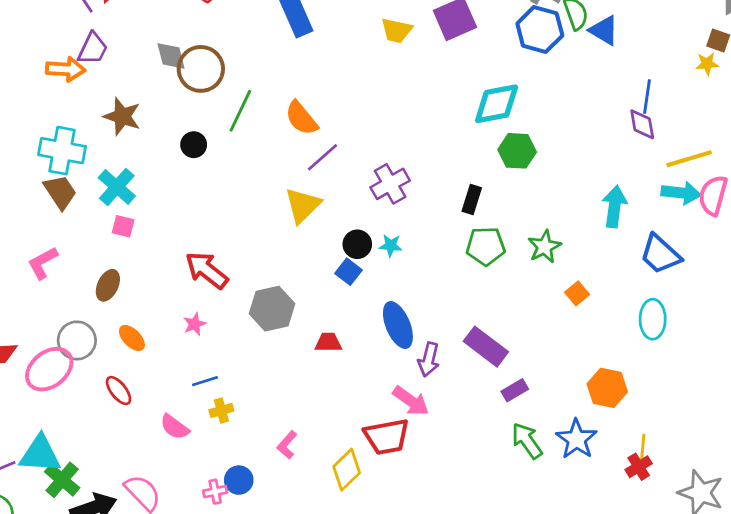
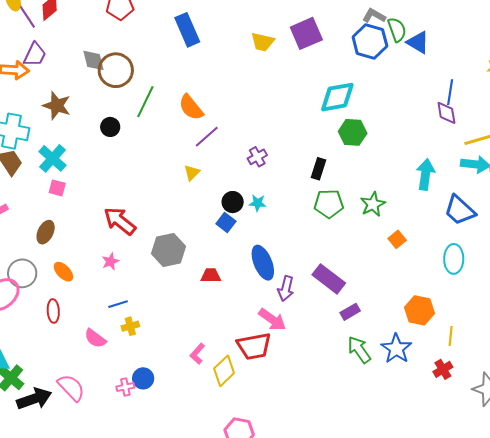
purple cross: (390, 184) -> (257, 157), size x0.7
yellow triangle: (303, 205) -> (192, 173), size x0.6
red ellipse: (119, 391) -> (53, 311), turned 35
pink L-shape: (287, 445) -> (197, 354), moved
yellow line: (643, 447) -> (451, 336), moved

